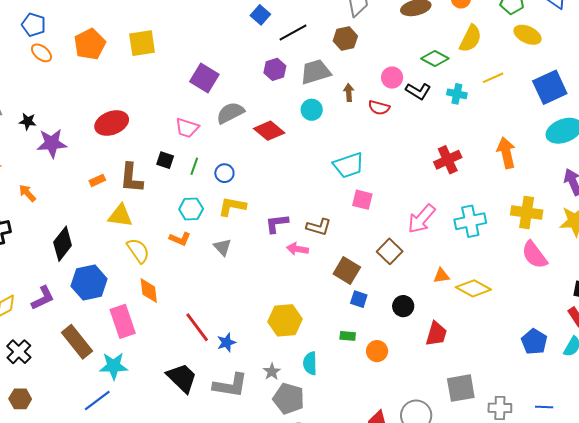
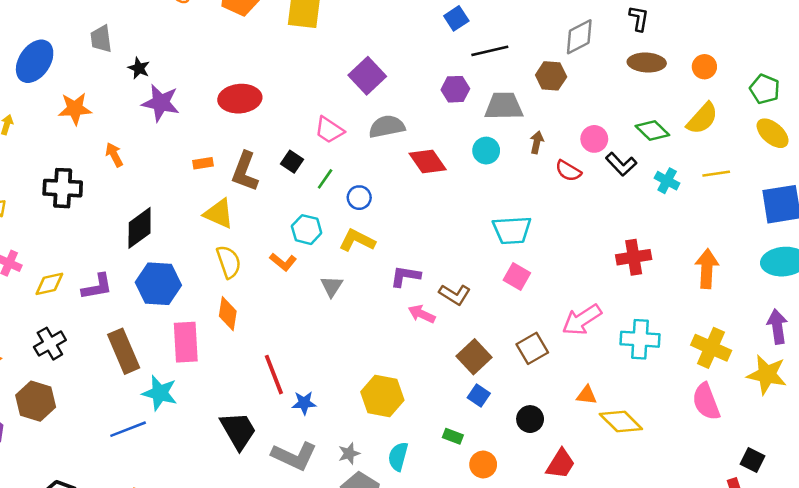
brown hexagon: (20, 399) -> (36, 401), size x1.4

